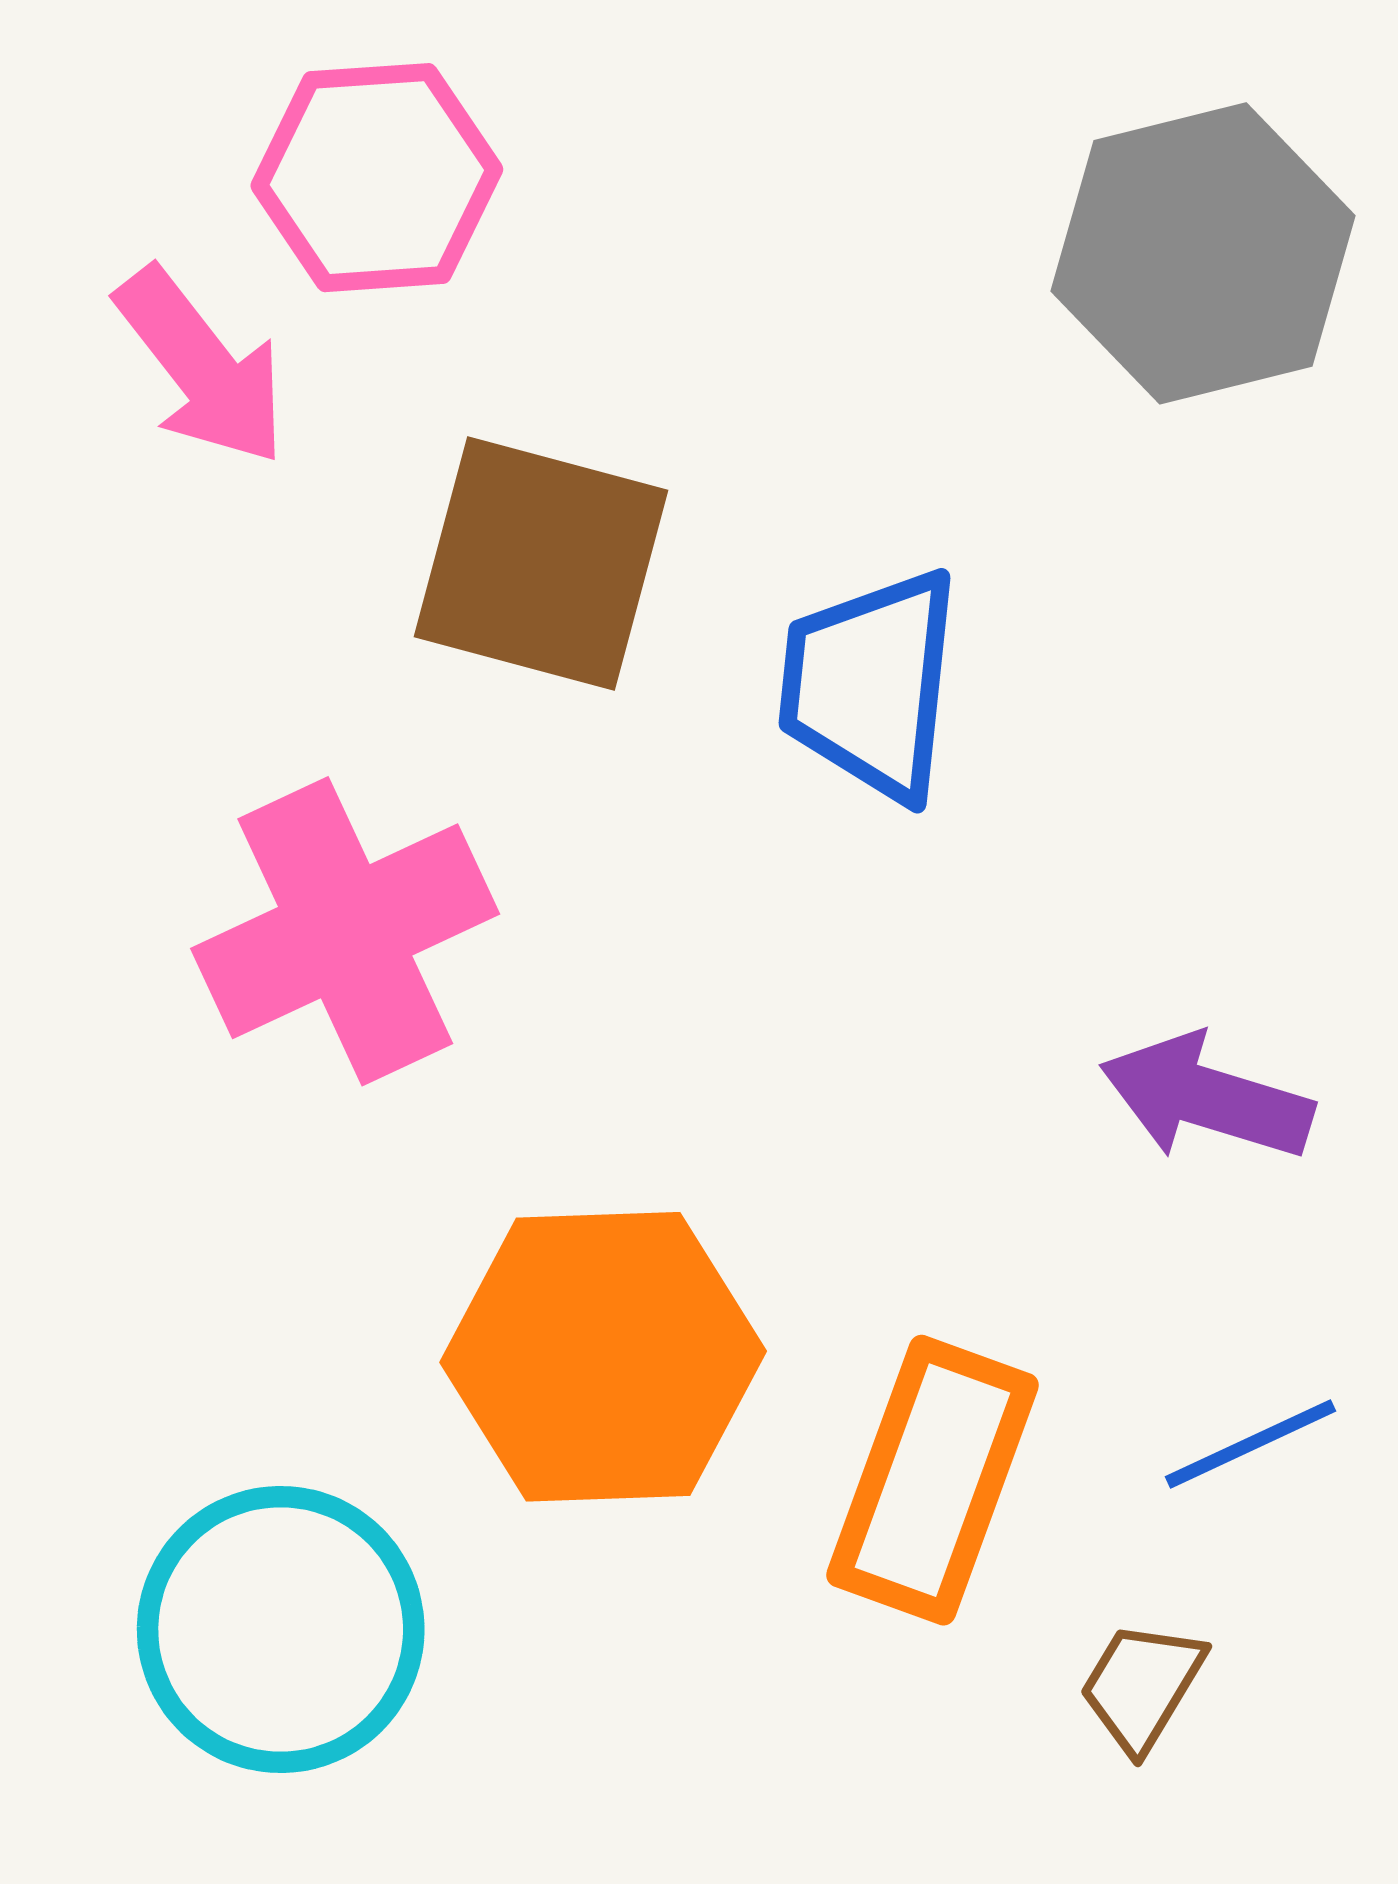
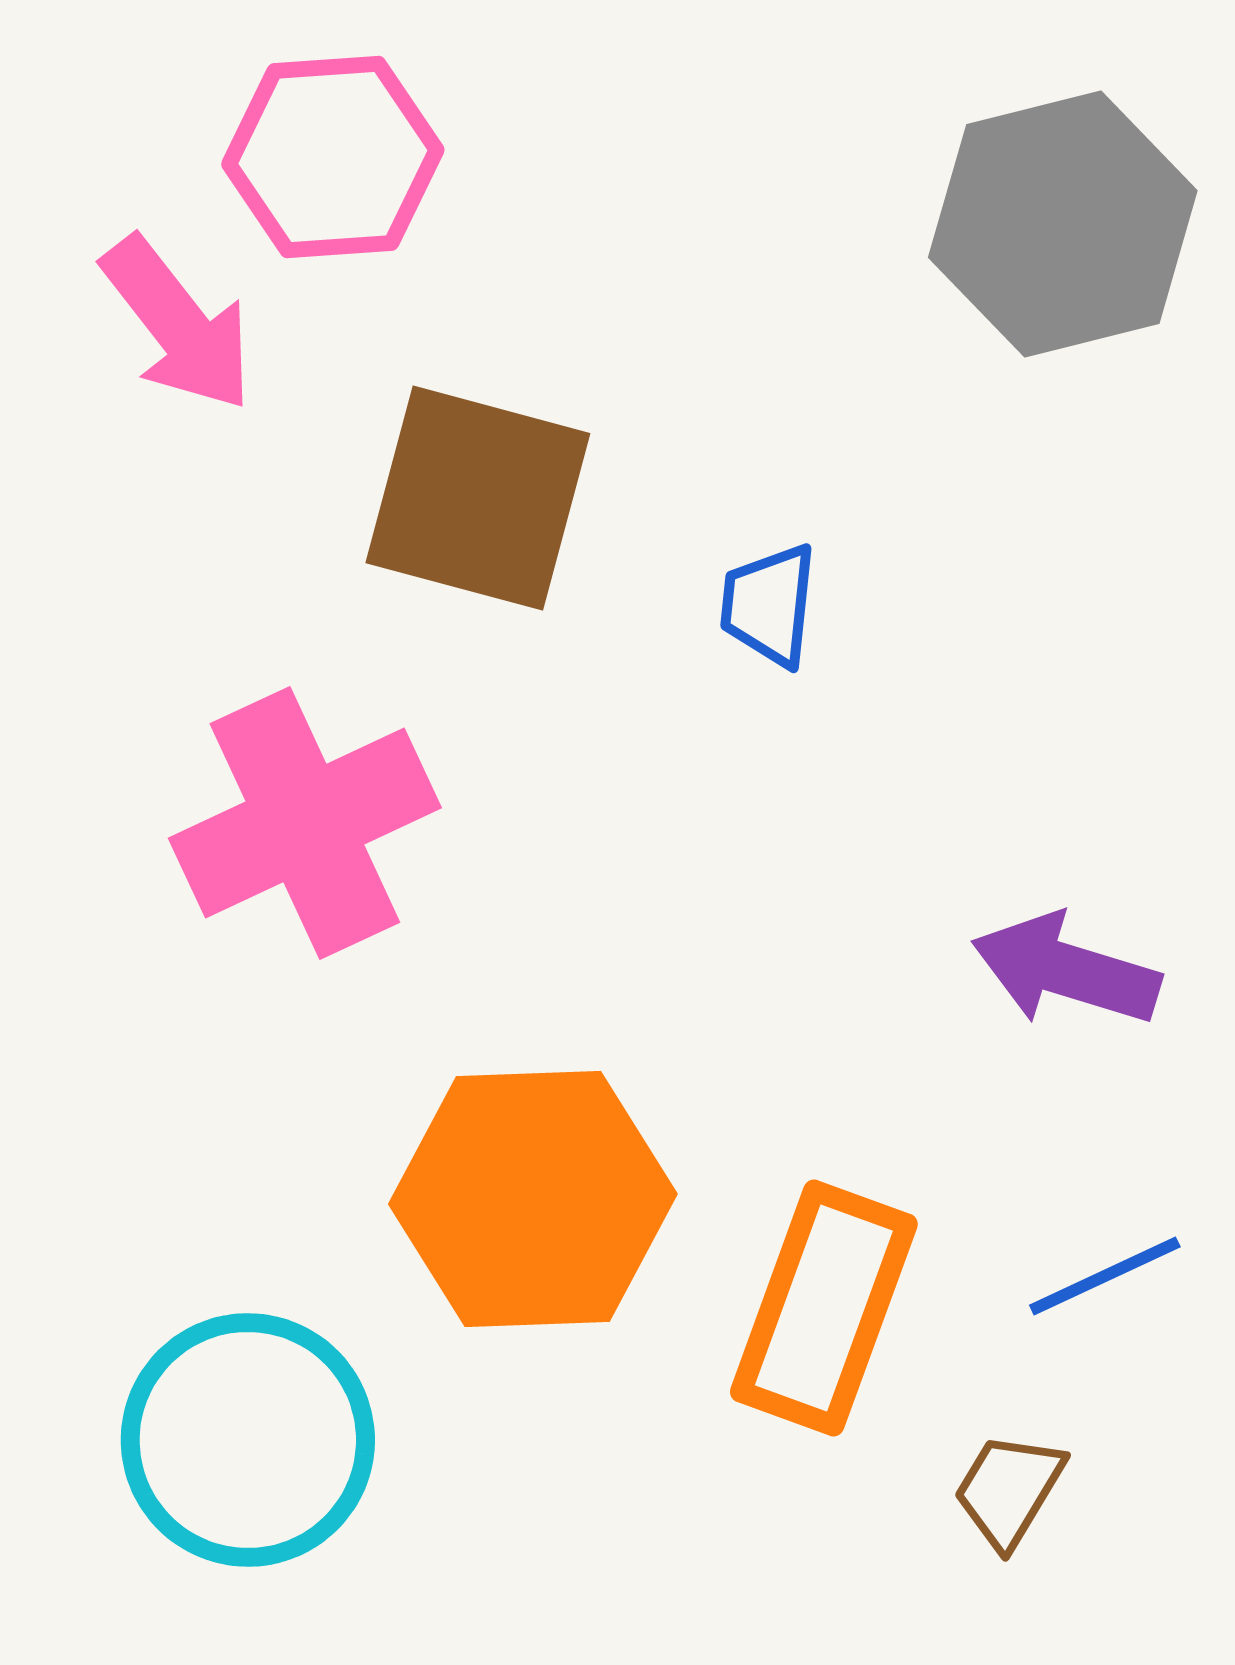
blue trapezoid: (870, 685) -> (769, 605), size x0.6

